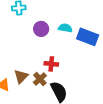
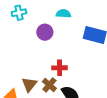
cyan semicircle: (65, 28) -> (63, 14), moved

